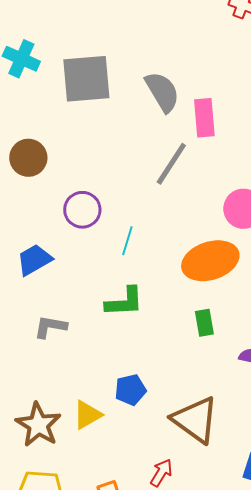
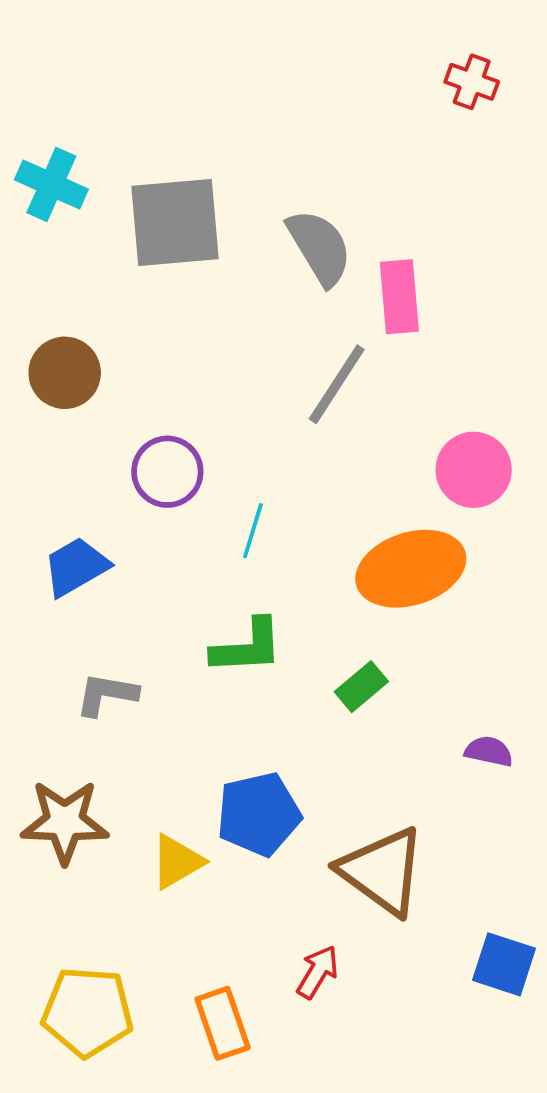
green rectangle: (204, 323) -> (361, 687), moved, turned 60
blue pentagon: (130, 390) -> (259, 814), size x1.4
brown star: (38, 425) -> (65, 822), moved, turned -30

